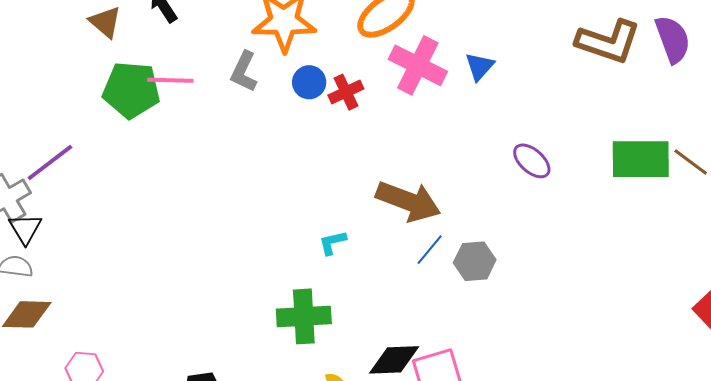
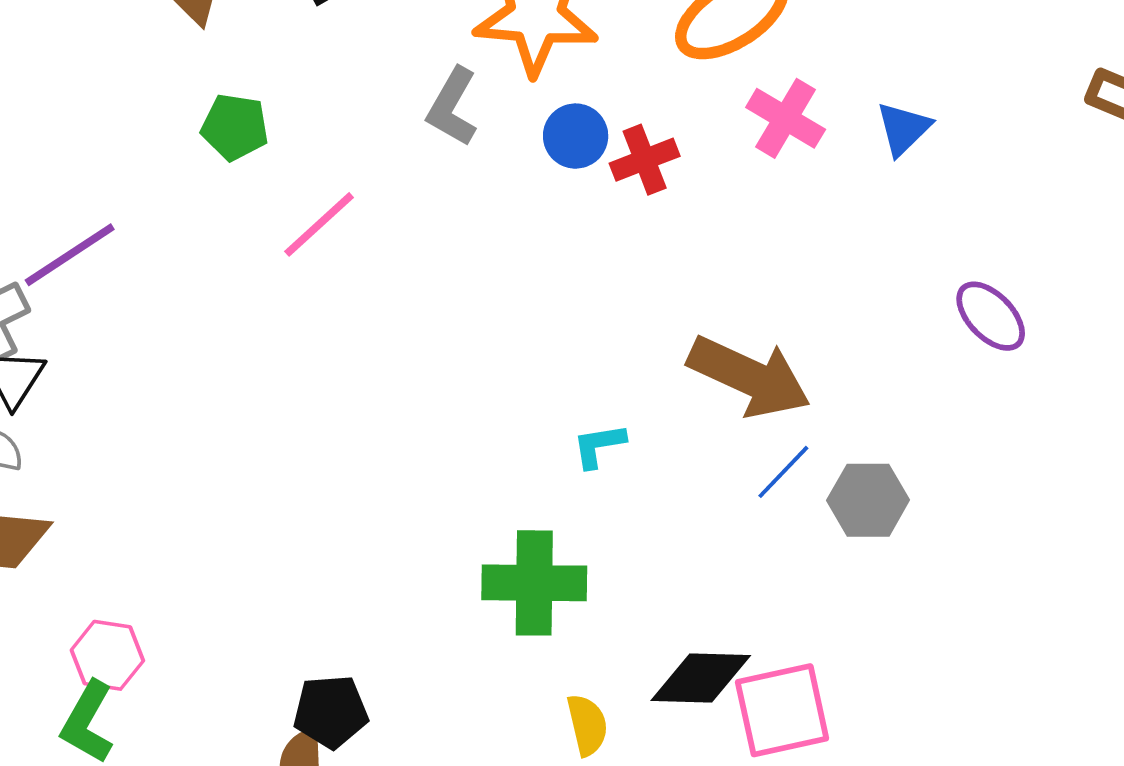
pink cross: (418, 65) -> (786, 118), size x0.7
pink line: (170, 80) -> (319, 224), moved, turned -48
green pentagon: (131, 90) -> (235, 127), size x0.6

